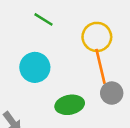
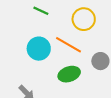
orange line: (100, 66) -> (69, 45), moved, turned -40

